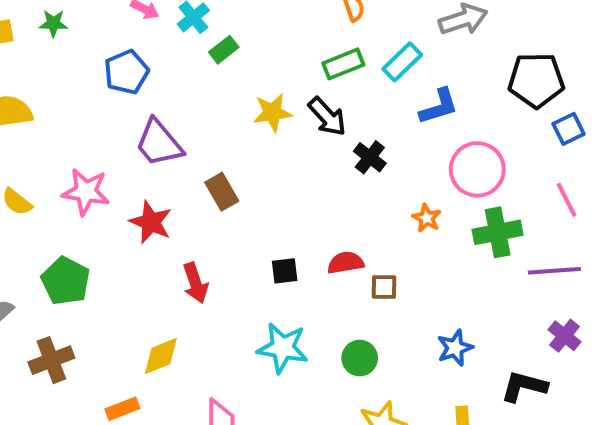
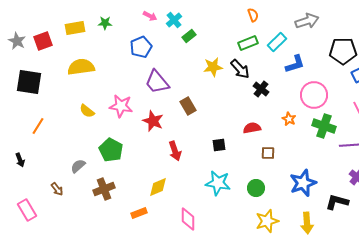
green cross: (498, 232) -> (324, 126), turned 30
red semicircle: (345, 263) -> (252, 128), moved
blue star: (455, 348) -> (303, 183), size x1.5

